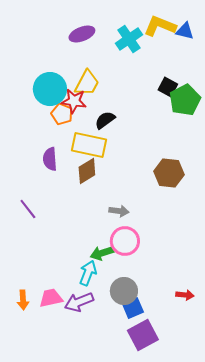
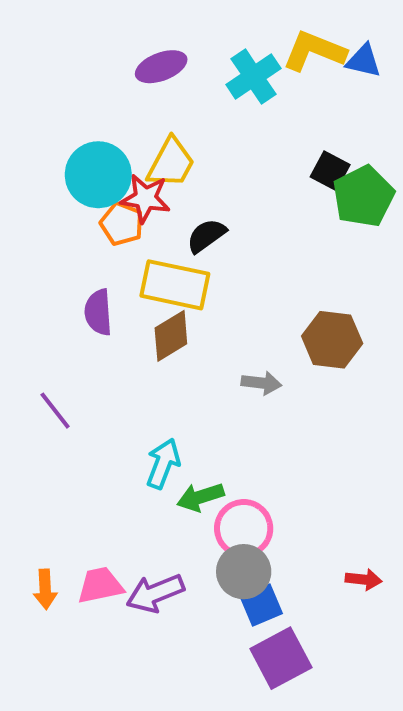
gray arrow: (119, 211) -> (261, 383), moved
pink circle: (125, 241) -> (244, 528), moved
cyan arrow: (88, 273) -> (163, 464), moved

